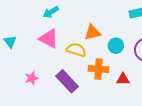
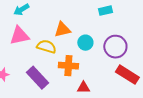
pink triangle: (49, 39) -> (19, 36), turned -40
red triangle: (123, 79) -> (83, 88), moved

